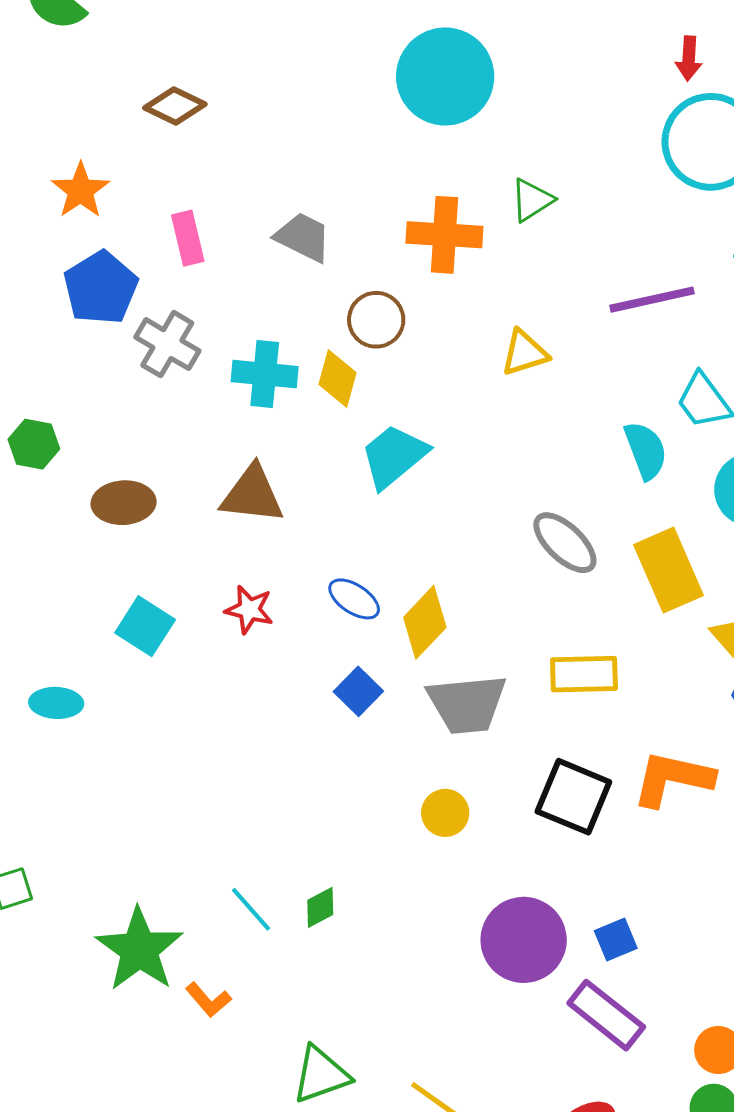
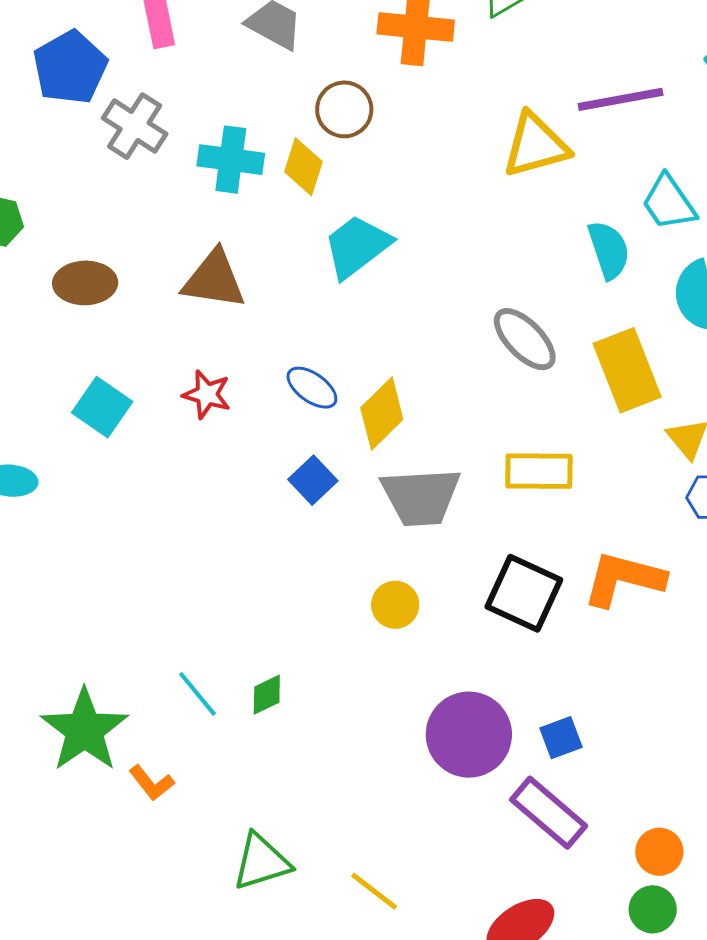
yellow triangle: (524, 353) -> (536, 145), moved, size x1.4

